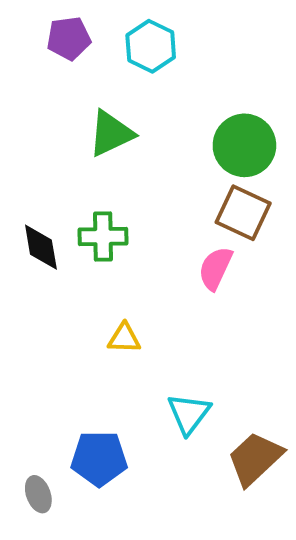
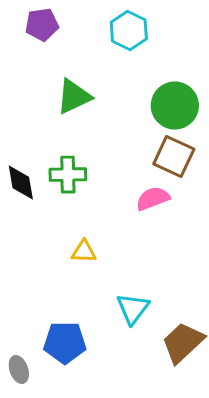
cyan hexagon: (151, 46) -> (129, 31), moved
pink semicircle: (215, 268) -> (153, 199), turned 44

